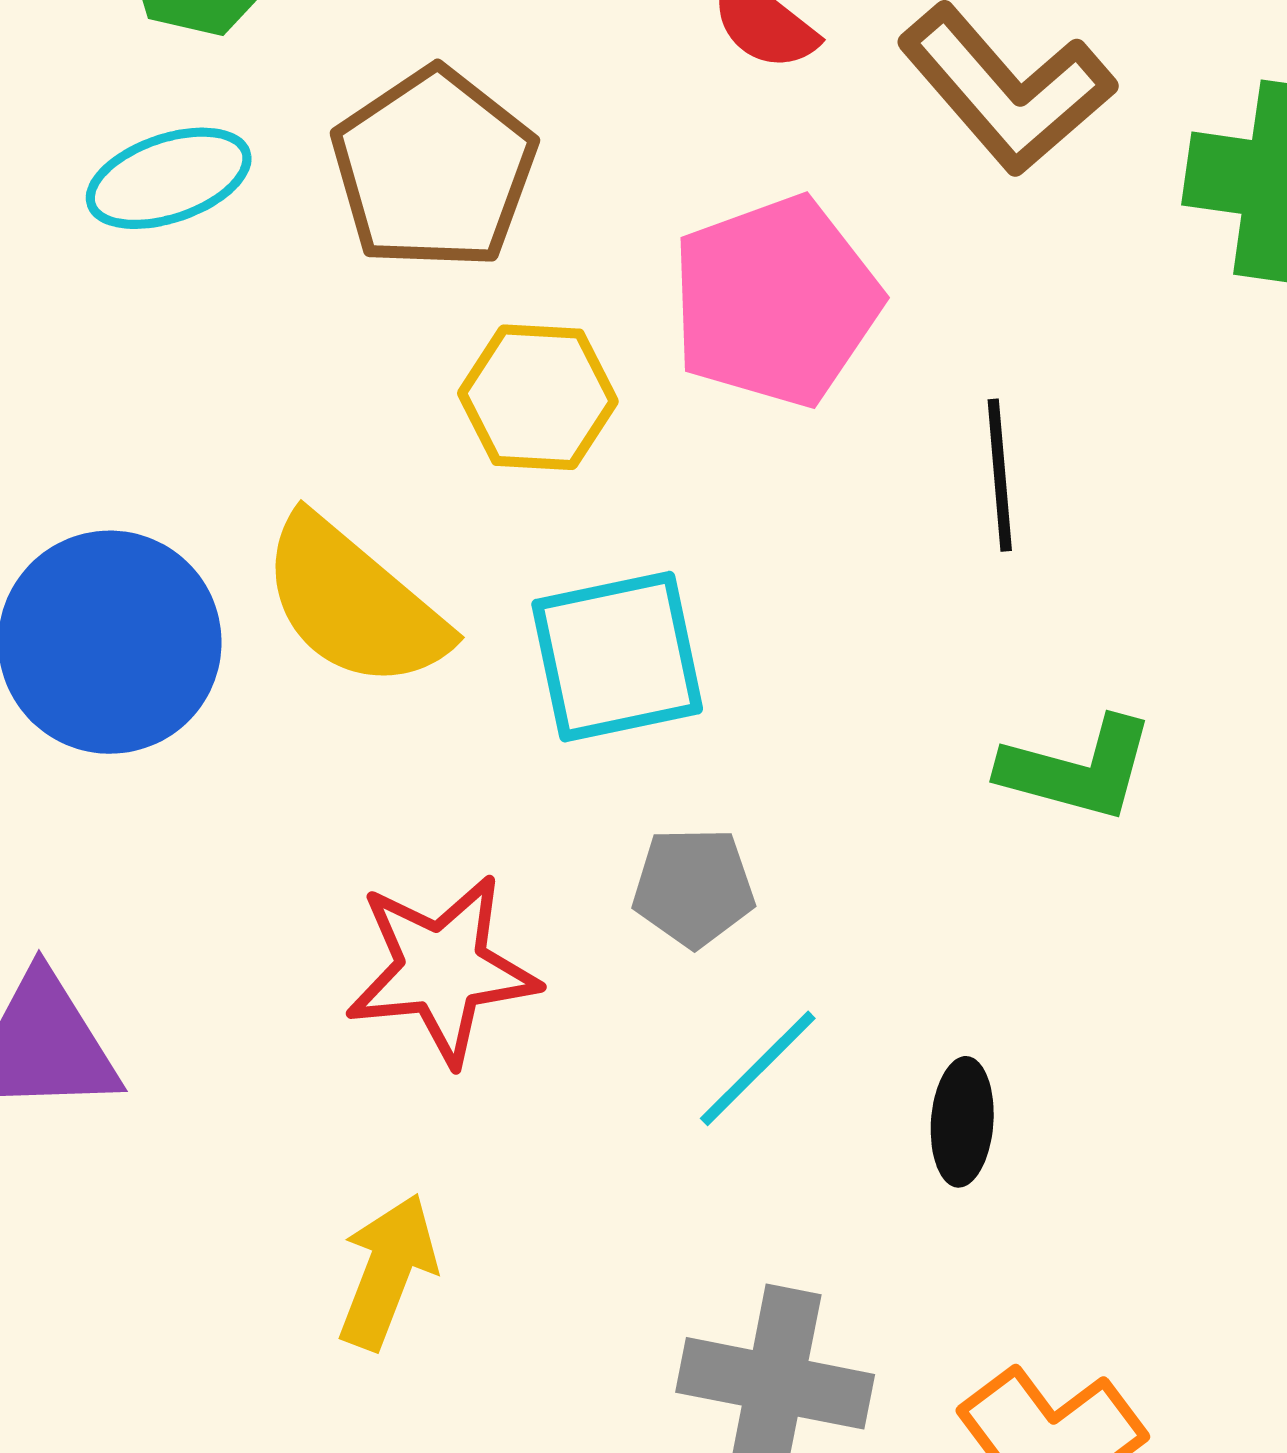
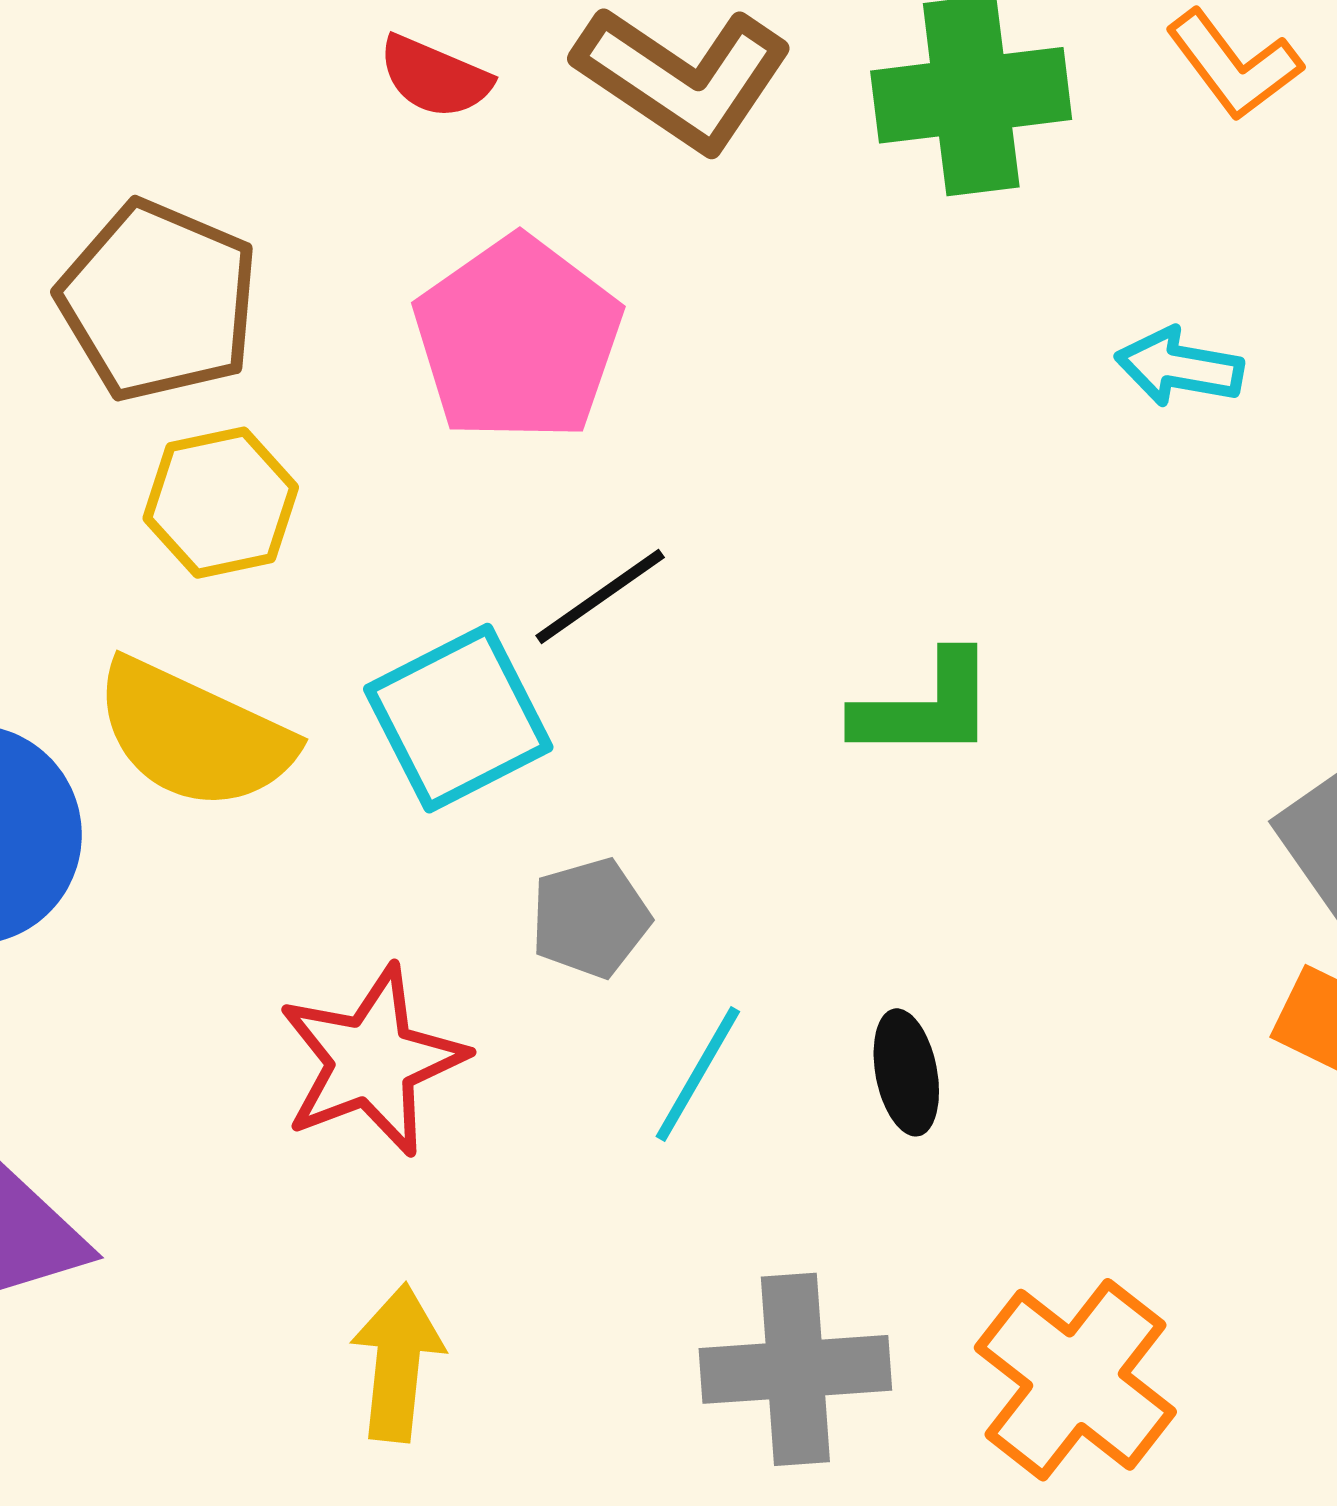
yellow hexagon: (538, 397) -> (221, 503), moved
black line: (1000, 475) -> (600, 596), moved, turned 75

